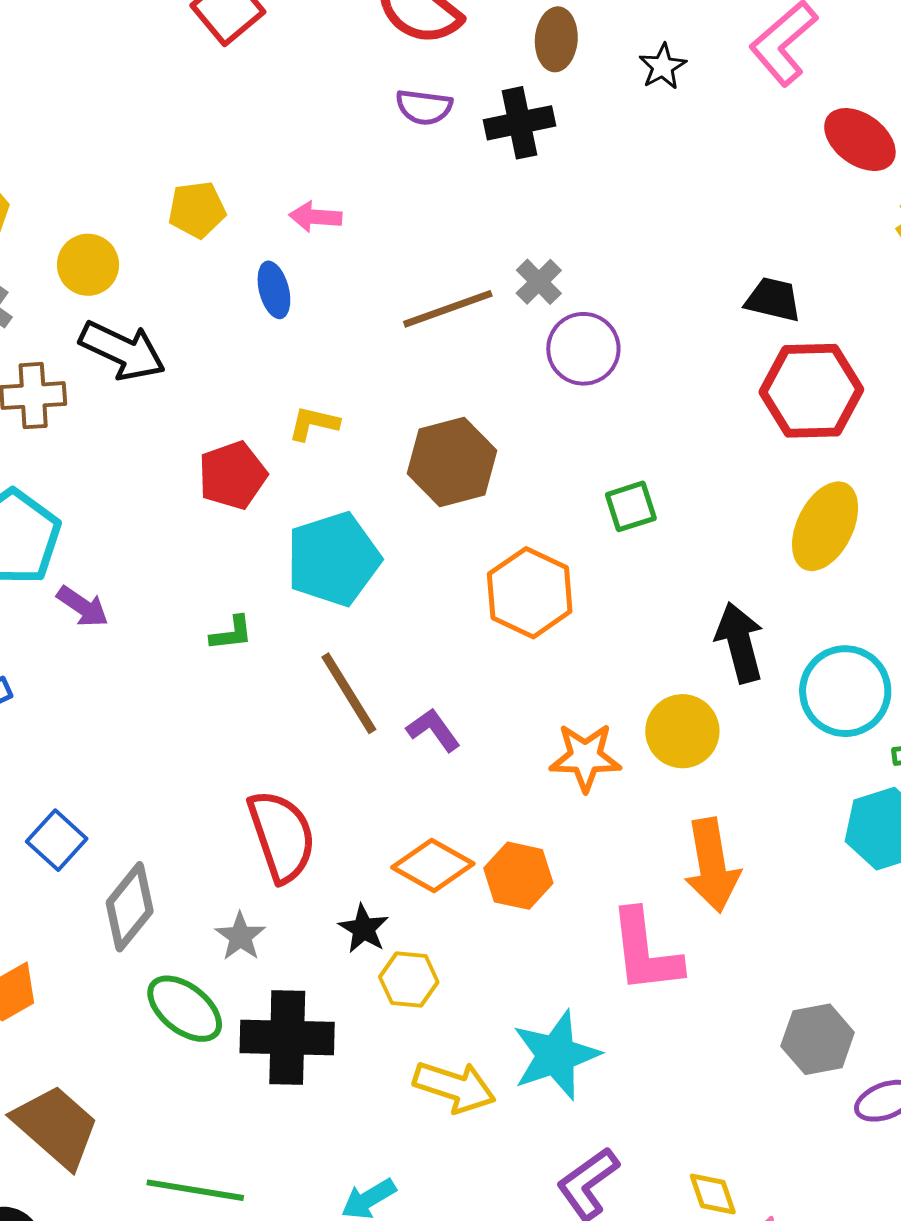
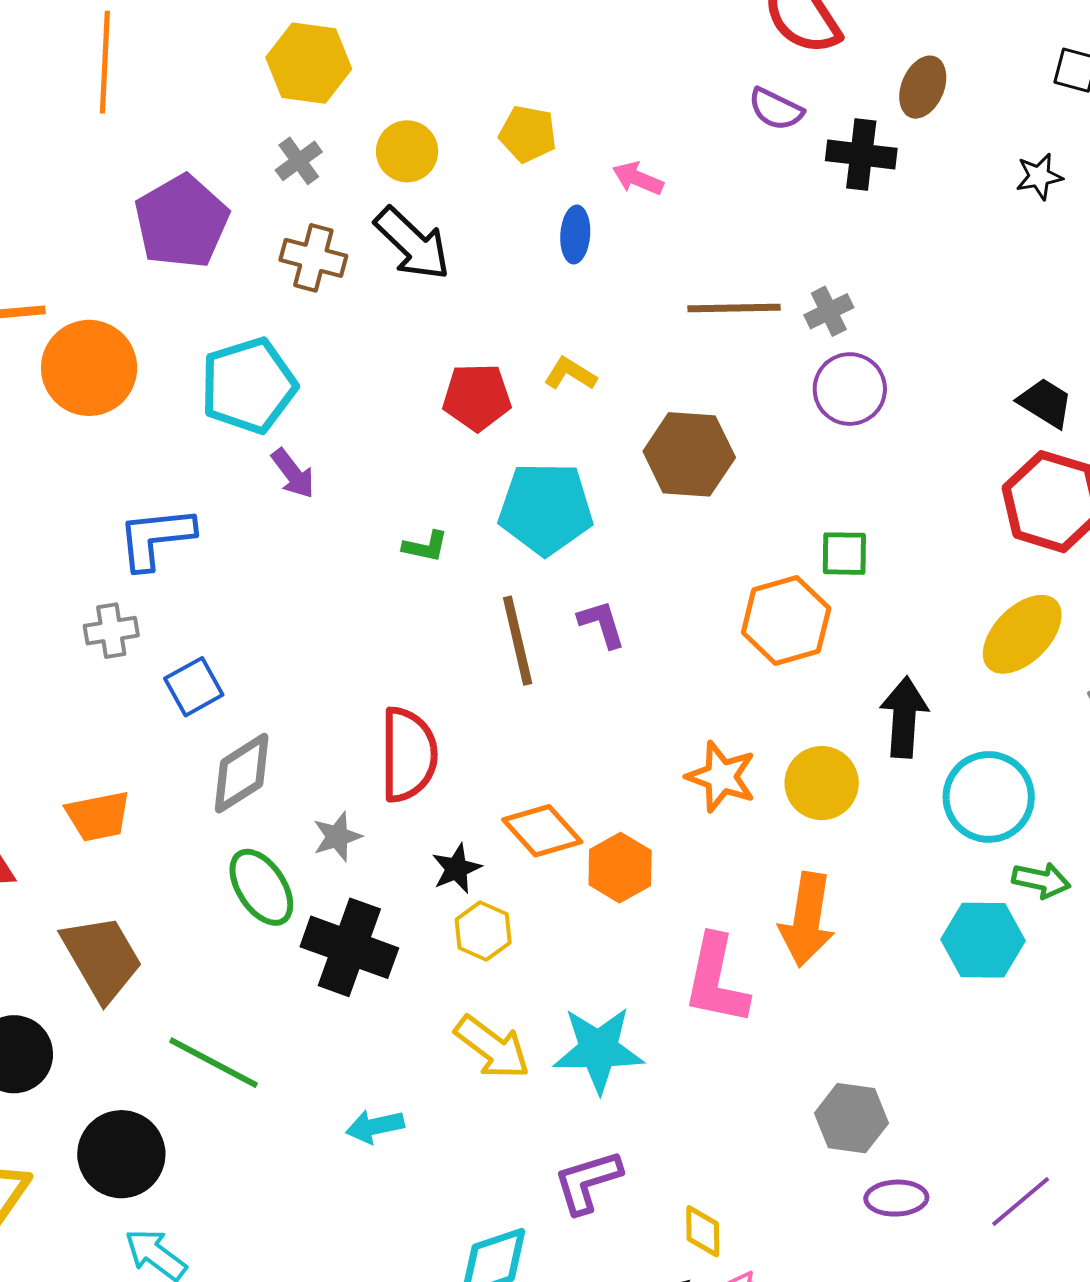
black star: (663, 67) -> (1039, 176), moved
orange hexagon: (530, 593) -> (786, 621), moved
purple L-shape: (433, 730) -> (602, 624), moved

